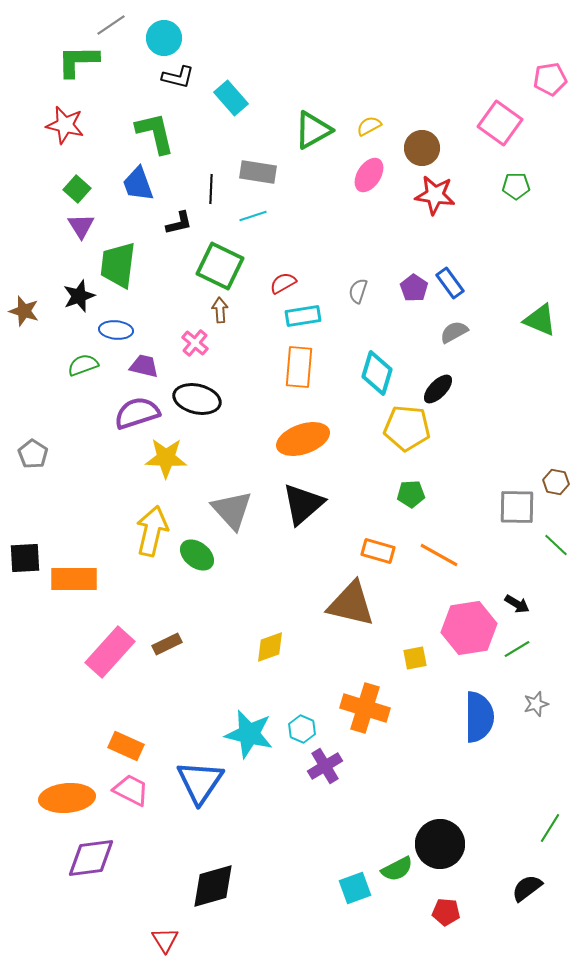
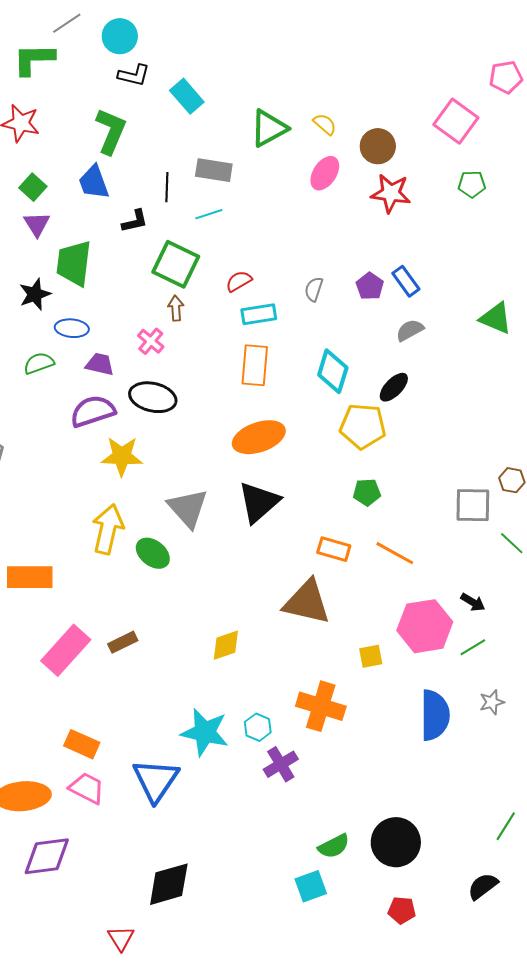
yellow semicircle: (369, 126) -> (325, 124), turned 70
green L-shape: (155, 133) -> (111, 131), turned 36
green semicircle: (397, 869) -> (334, 846), moved

